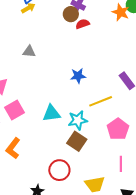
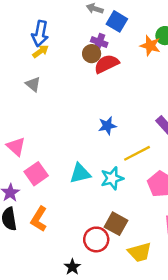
red semicircle: (83, 24) -> (107, 64), size x1.5
gray triangle: (29, 52) -> (33, 84), moved, turned 40
brown square: (77, 141) -> (116, 224), moved

